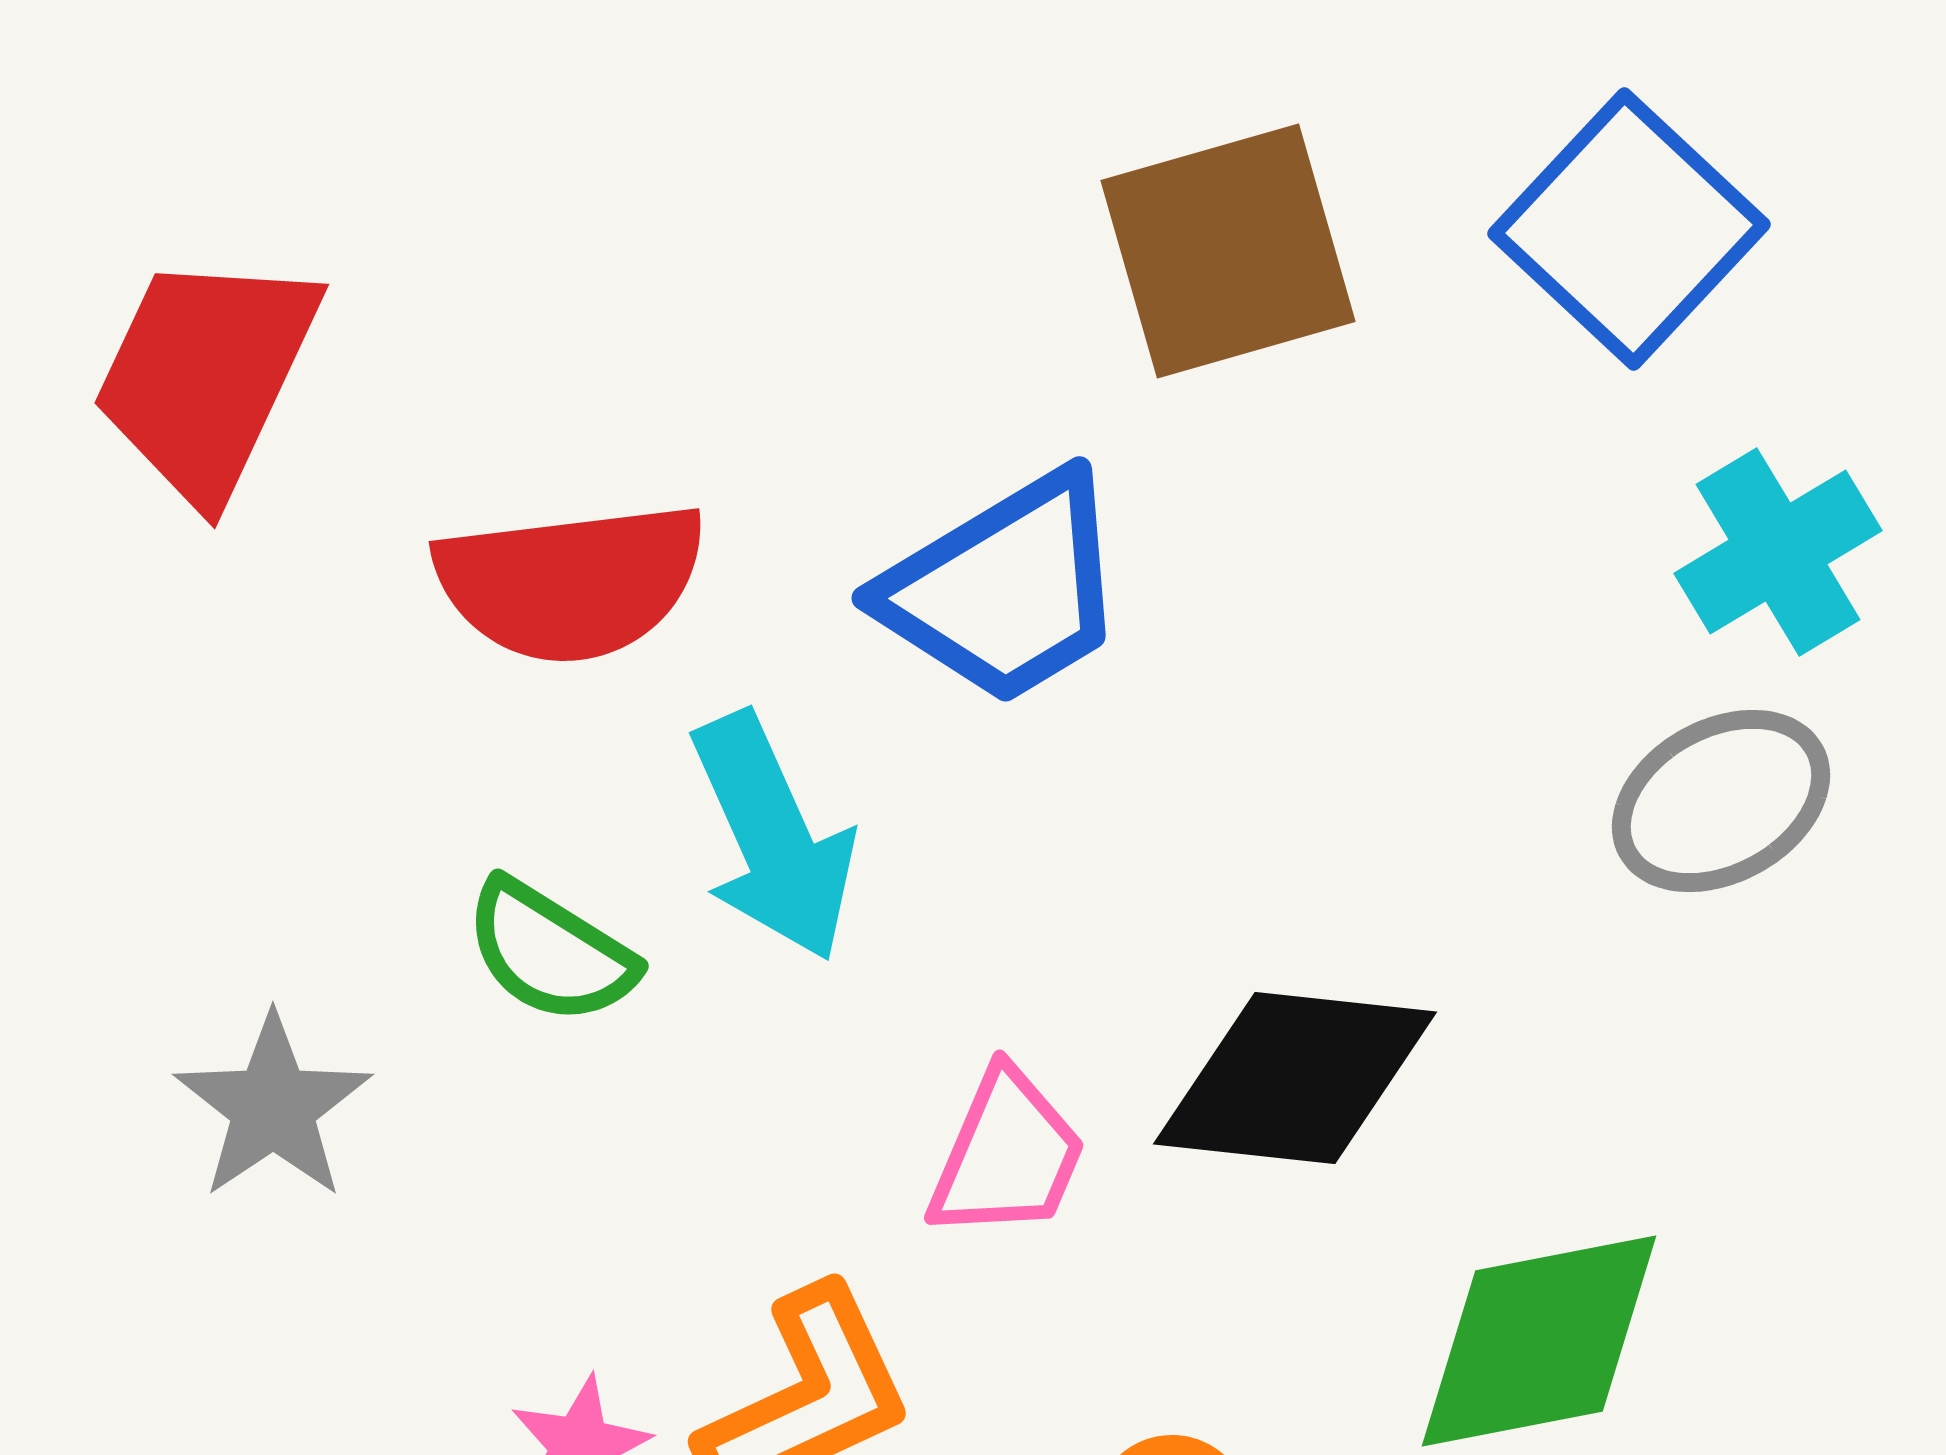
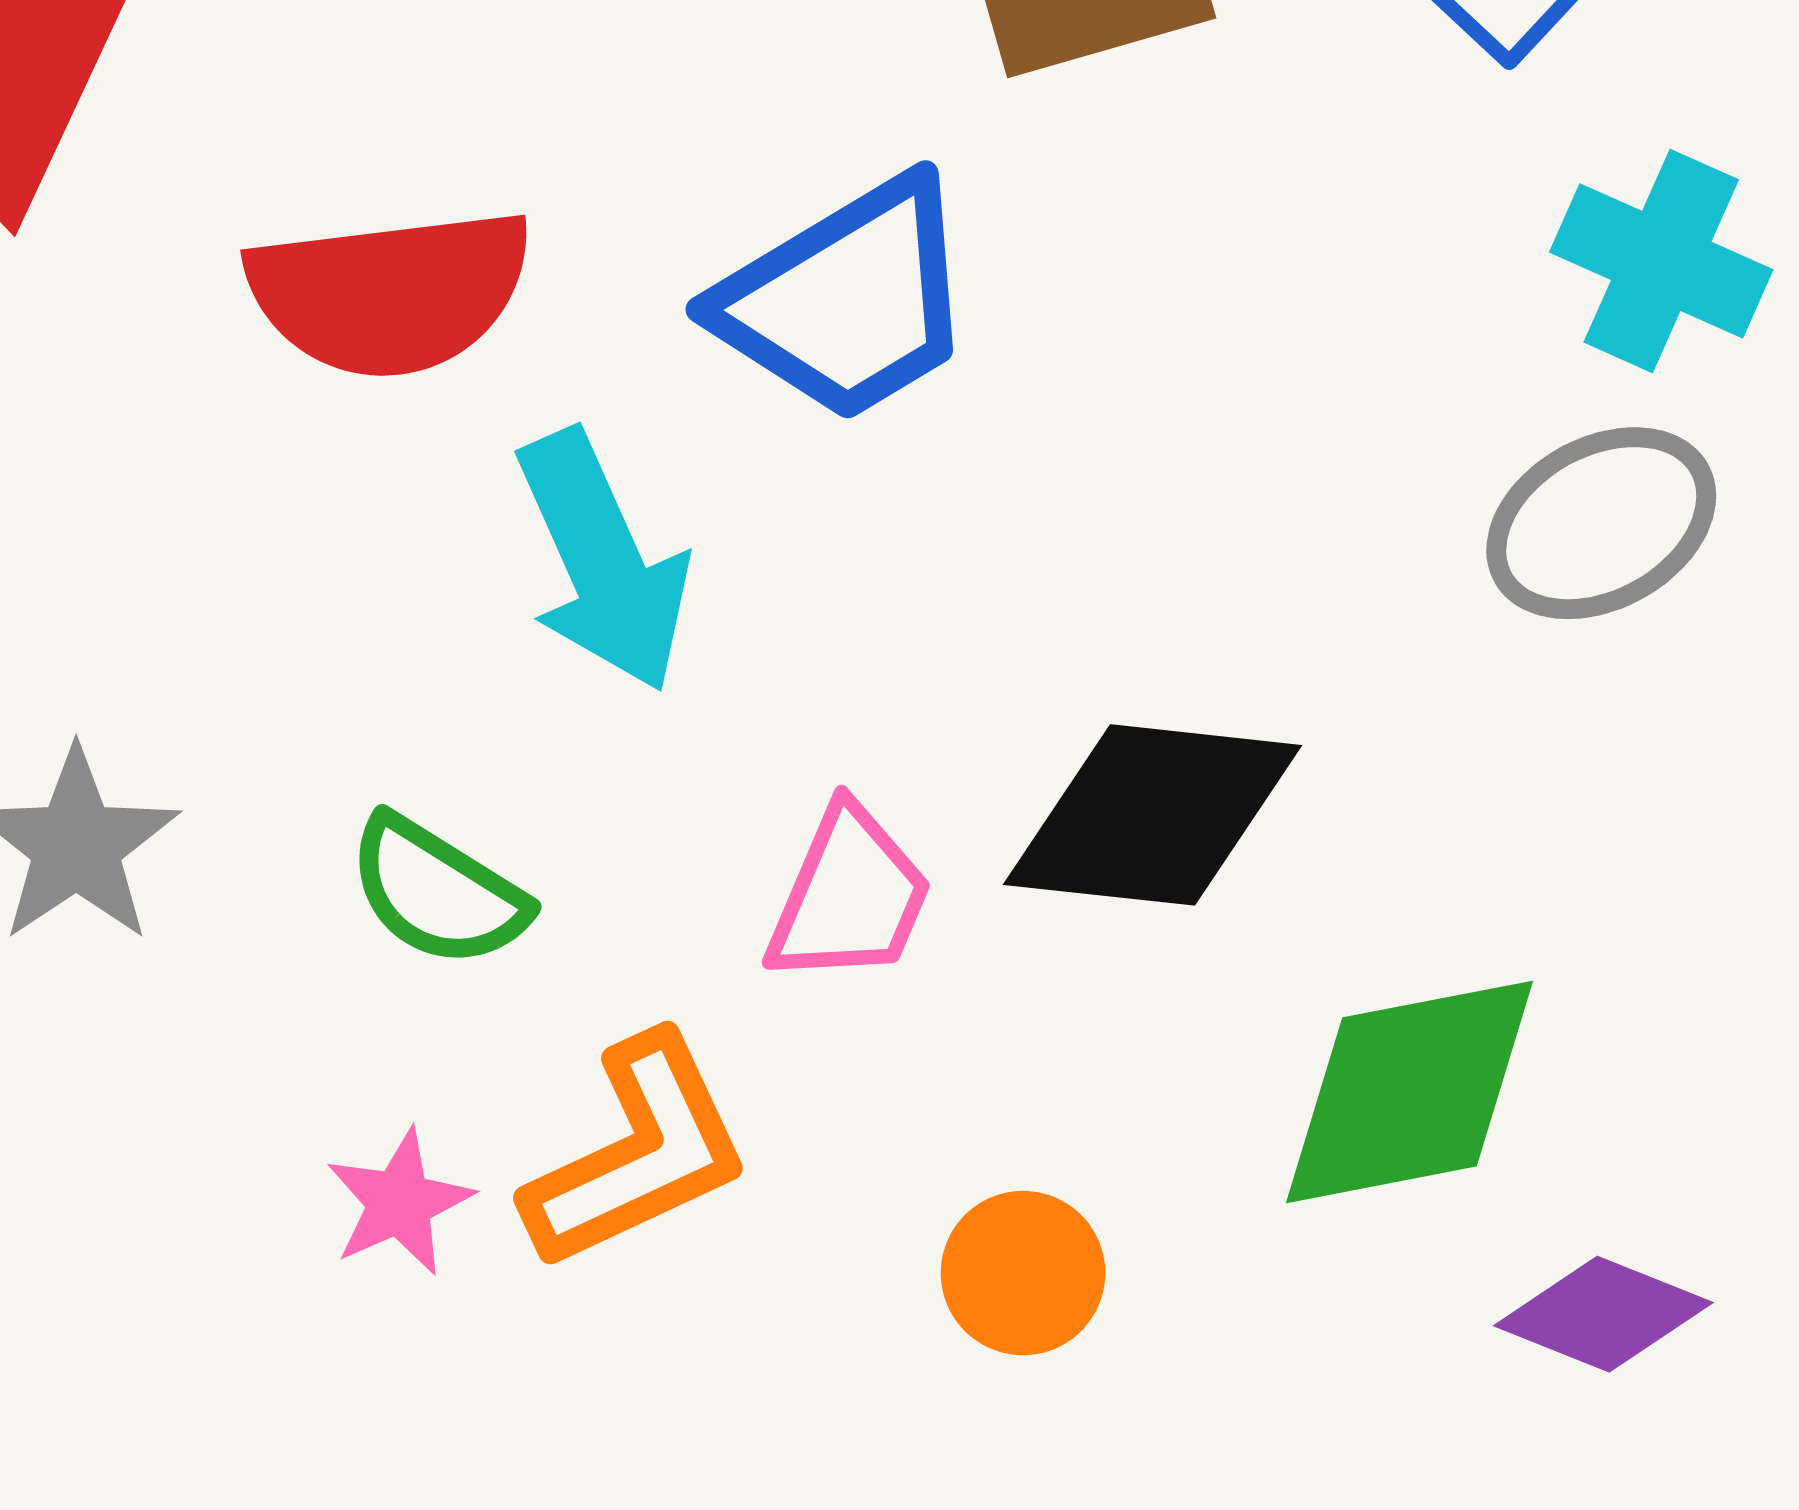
cyan cross: (1778, 552) -> (1661, 261), turned -35
green semicircle: (550, 952) -> (437, 892), moved

